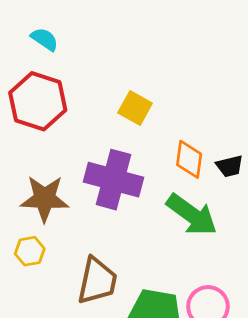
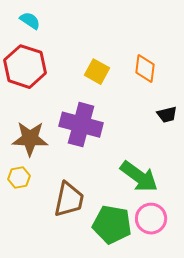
orange diamond: (189, 159) -> (145, 69), moved
green arrow: (192, 215) -> (139, 177), moved

